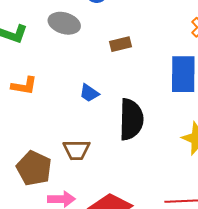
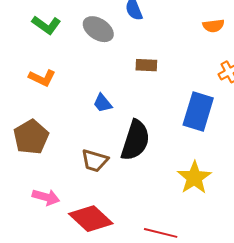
brown trapezoid: (77, 150) -> (95, 161), moved
brown pentagon: (34, 168) -> (31, 137), moved

